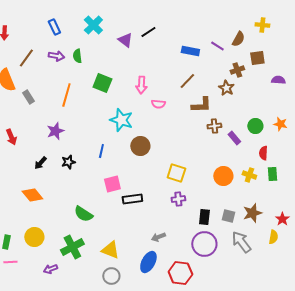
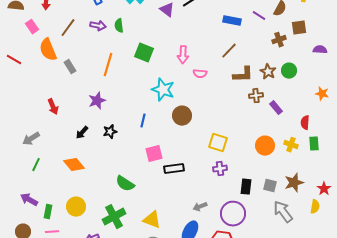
brown star: (226, 88) -> (268, 72), moved
green circle: (255, 126) -> (289, 71), moved
purple circle: (204, 244) -> (233, 214), moved

